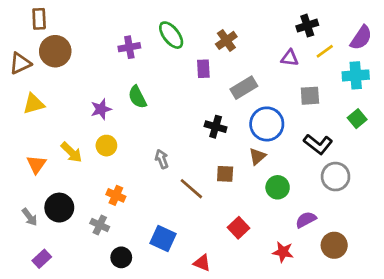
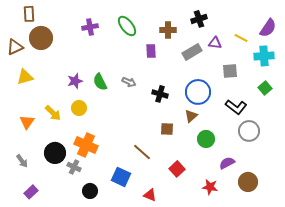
black cross: (307, 26) -> (199, 19), moved
brown cross: (226, 40) -> (168, 30), turned 35
purple cross: (129, 47) -> (90, 27), moved
yellow line: (325, 51) -> (241, 38), turned 64
gray rectangle: (244, 88) -> (192, 52), moved
green semicircle: (137, 97) -> (100, 82), moved
gray arrow: (162, 159) -> (129, 82), moved, turned 136
brown line: (191, 189) -> (142, 152), moved
orange cross: (116, 195) -> (86, 145), size x1.6
black circle: (59, 208) -> (55, 153), moved

